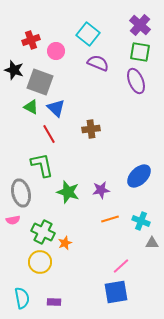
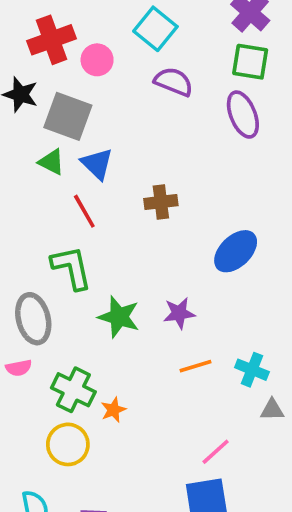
red cross: (31, 40) -> (51, 40), size x1.4
blue ellipse: (139, 176) -> (236, 251), moved

